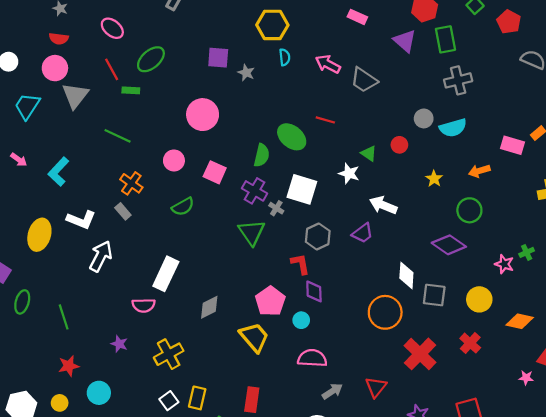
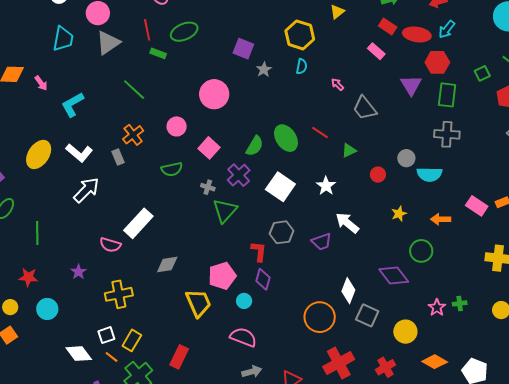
pink arrow: (328, 64) -> (338, 84), size x0.6
cyan trapezoid: (27, 106) -> (63, 39), turned 140
green triangle: (369, 153) -> (349, 150), moved, turned 42
gray cross: (276, 208) -> (208, 187), moved, turned -32

